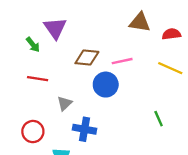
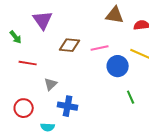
green arrow: (33, 45) -> (16, 37), moved
blue circle: (106, 85) -> (118, 66), moved

